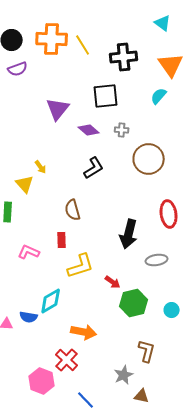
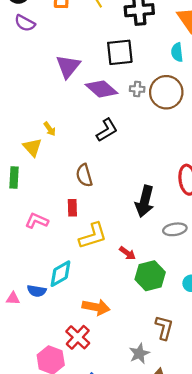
purple semicircle: (18, 69) -> (25, 23), turned 48
cyan semicircle: (159, 96) -> (177, 52), turned -48
purple diamond: (89, 130) -> (101, 89), size x1.4
brown circle: (149, 159) -> (166, 92), moved

